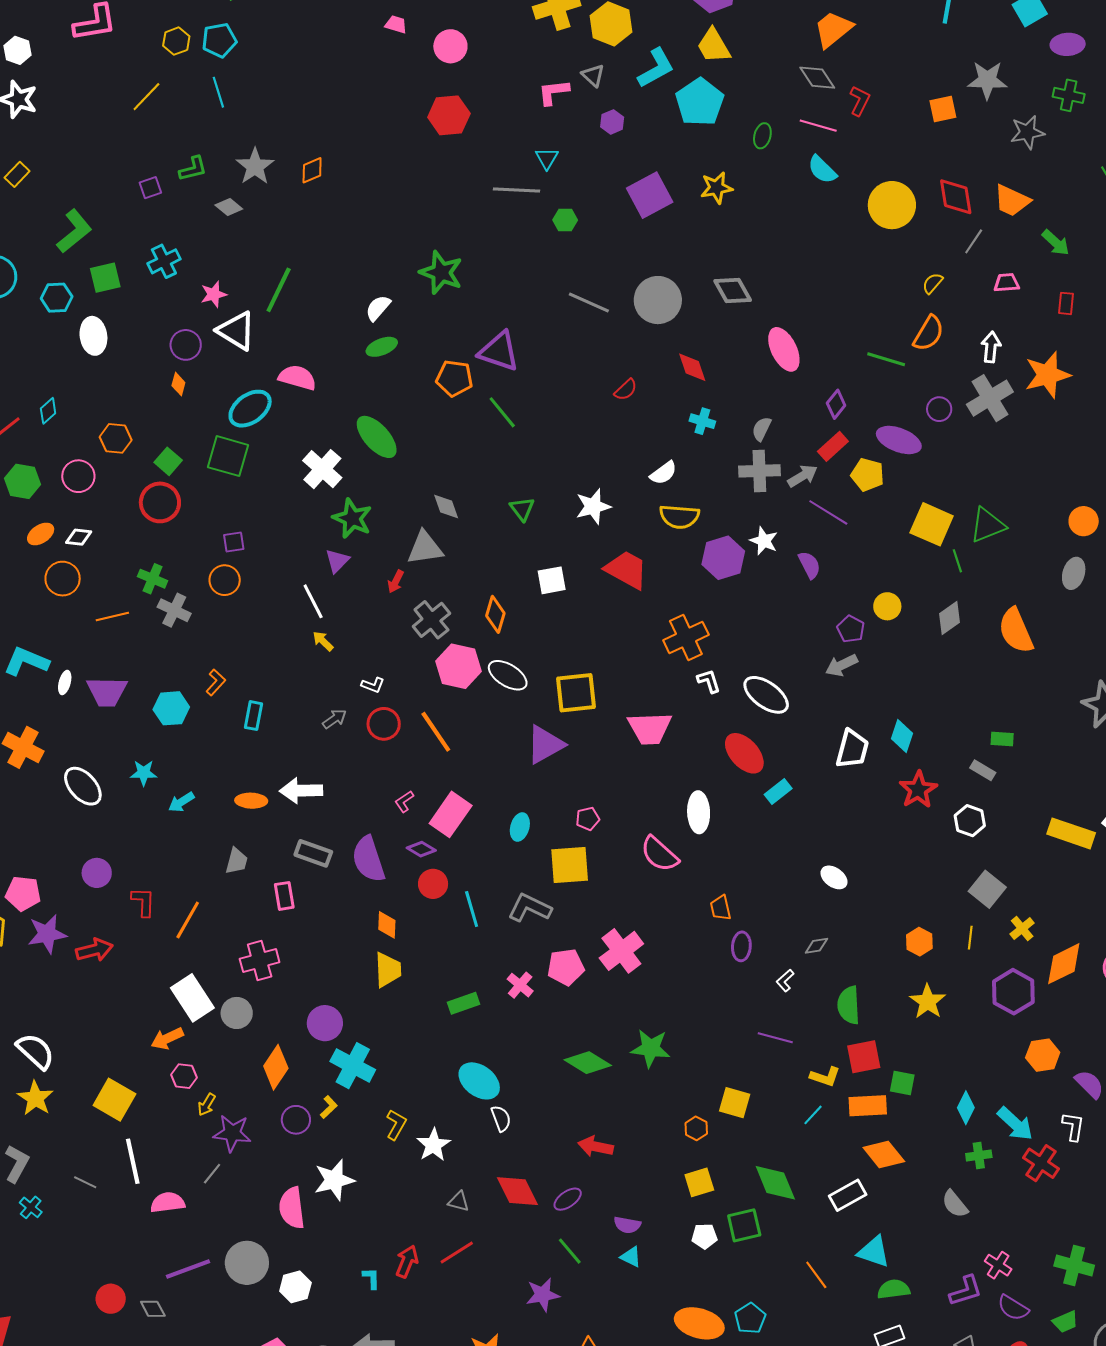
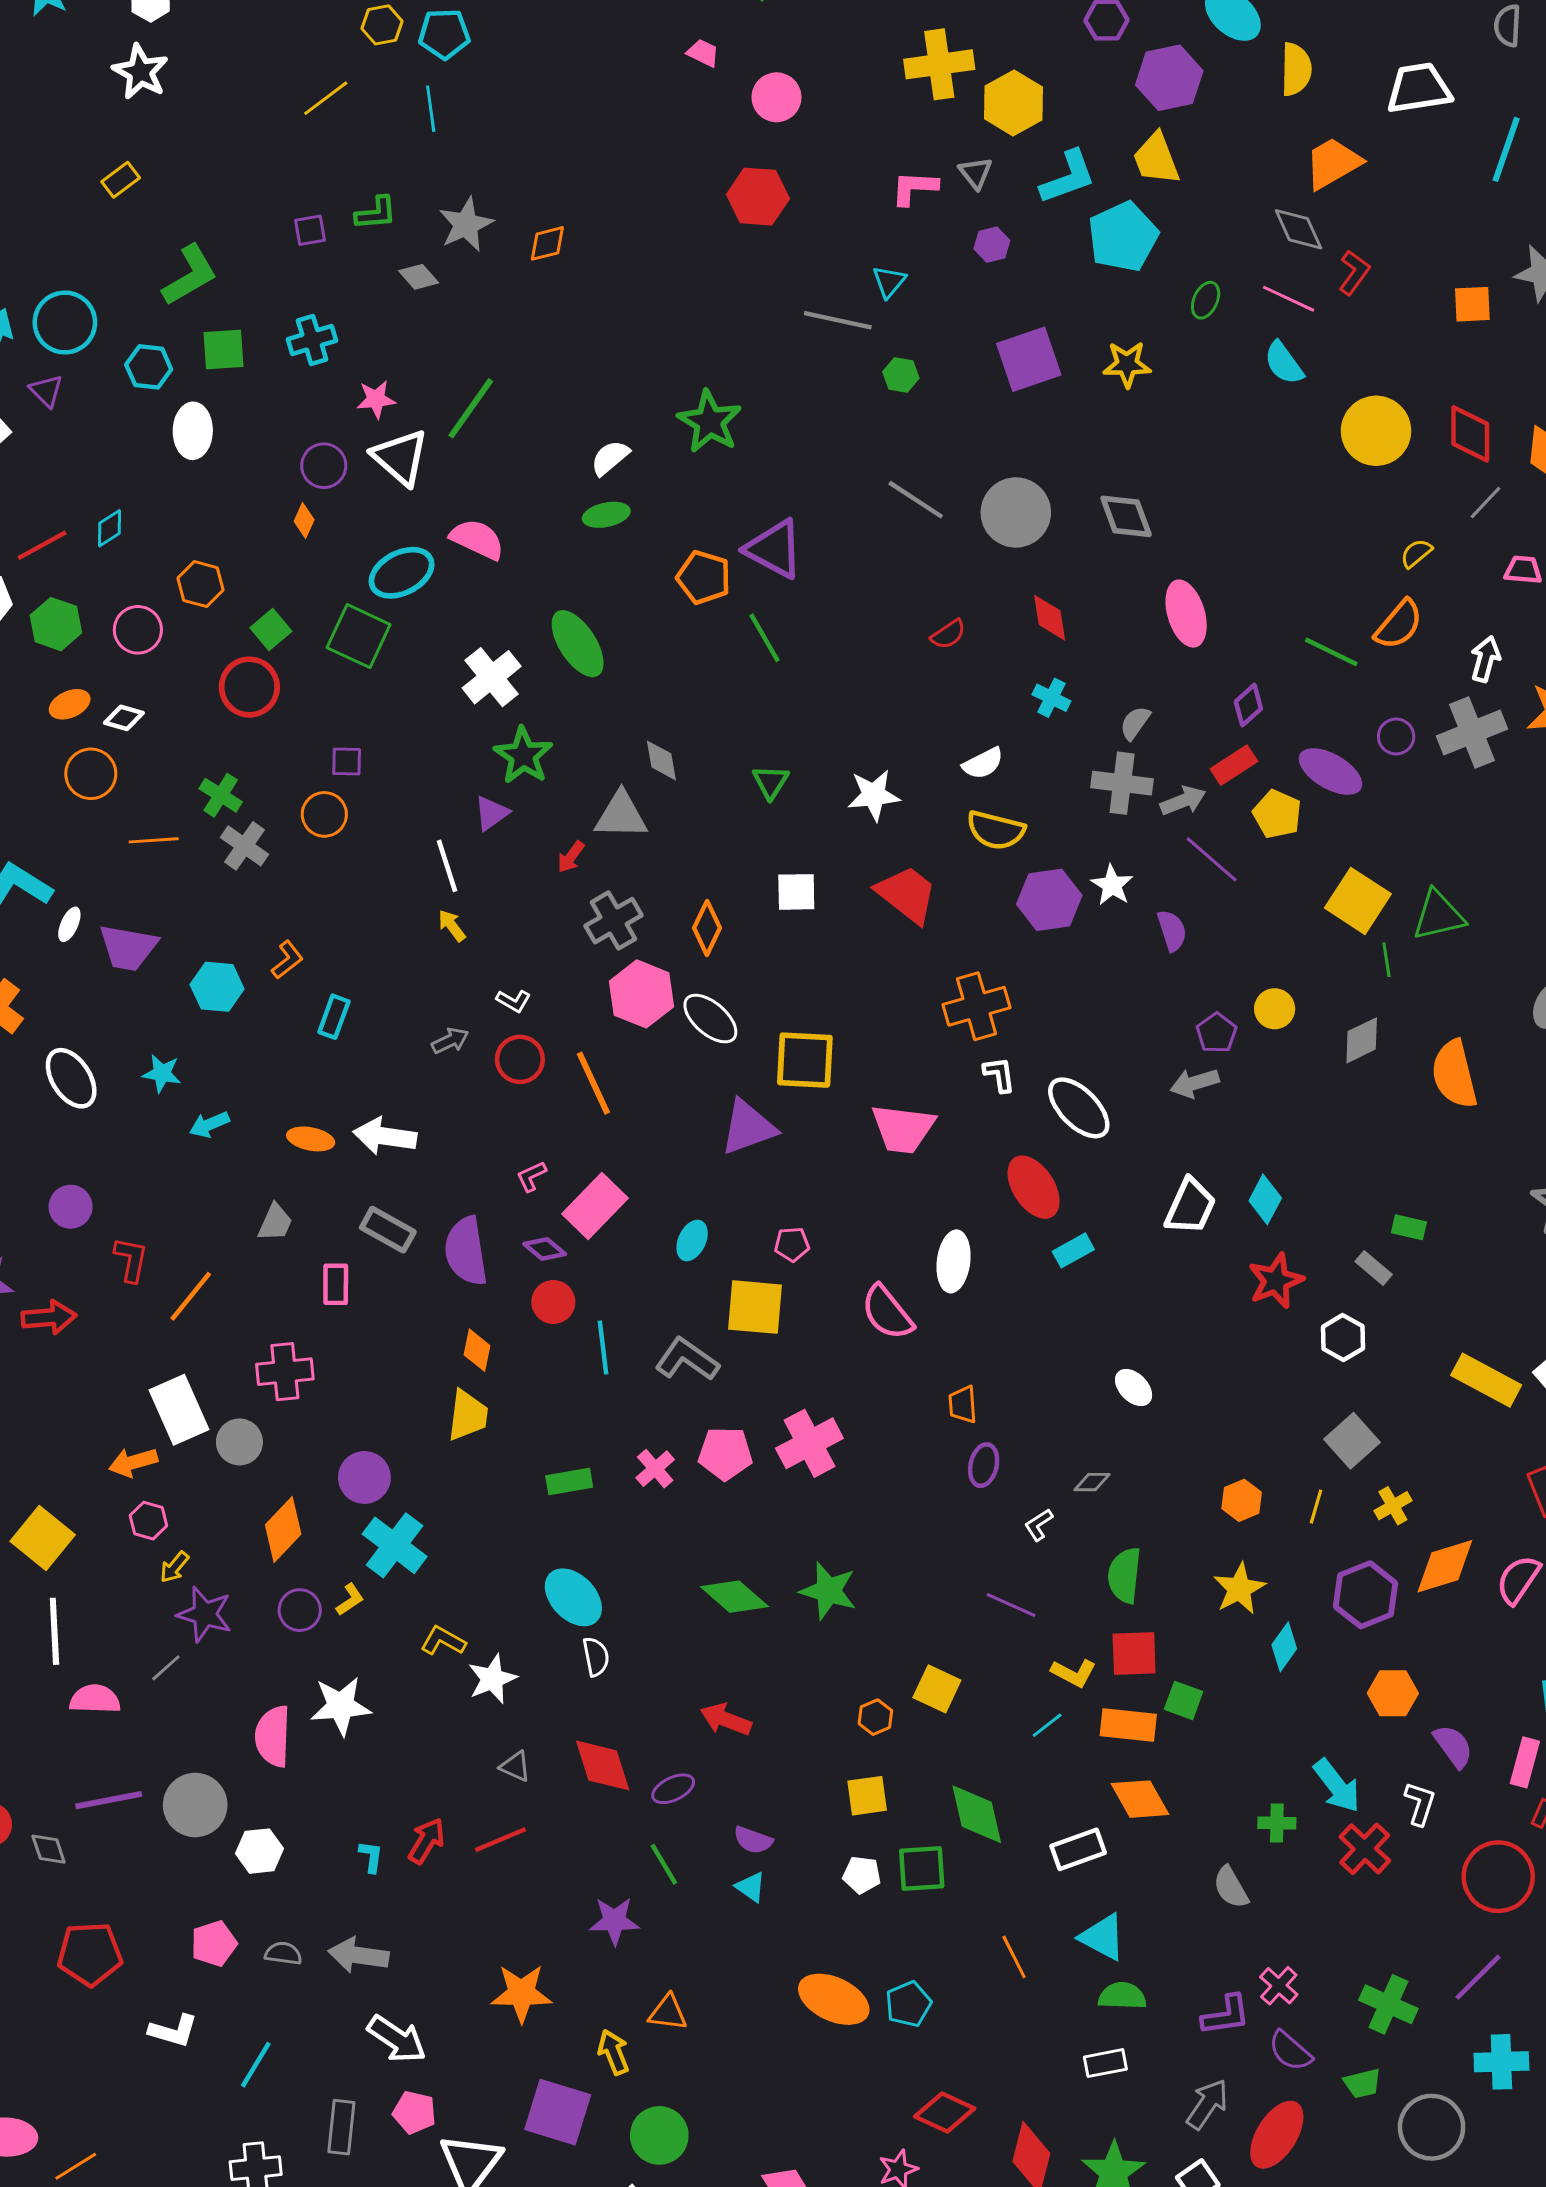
cyan diamond: (966, 1108) -> (1284, 1647), moved
yellow L-shape: (396, 1125) -> (443, 1641), turned -100

